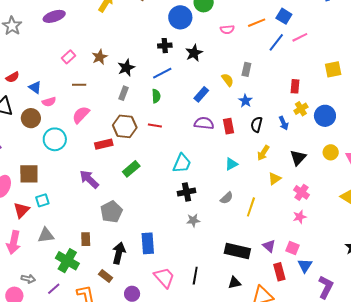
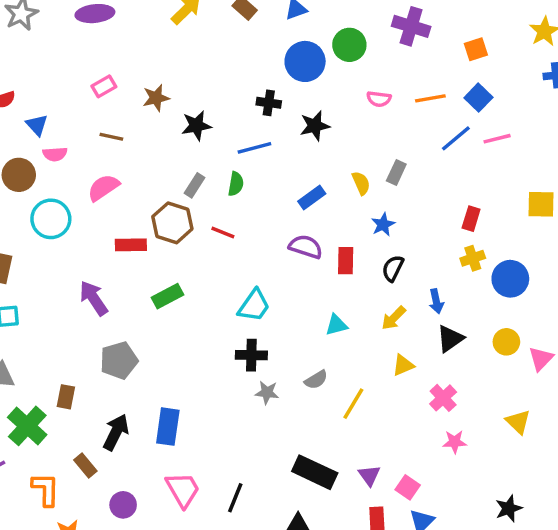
gray rectangle: (123, 93) -> (194, 185), moved
blue arrow: (284, 123) -> (436, 301), moved
pink star: (300, 217) -> (455, 442), moved
gray star: (193, 220) -> (267, 393), moved

